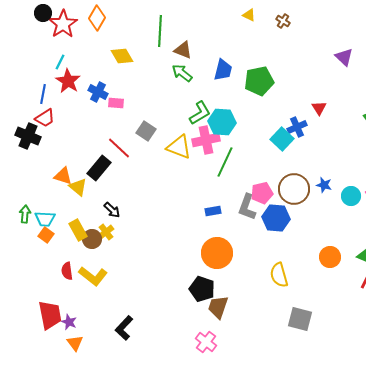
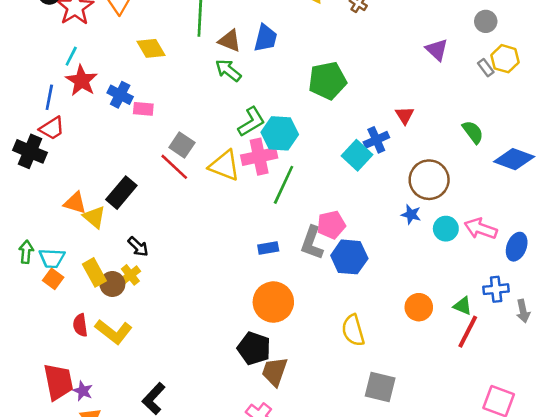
blue trapezoid: (223, 70) -> (266, 38), moved
red line: (119, 148) -> (174, 167), moved
brown circle: (294, 189) -> (429, 180), moved

